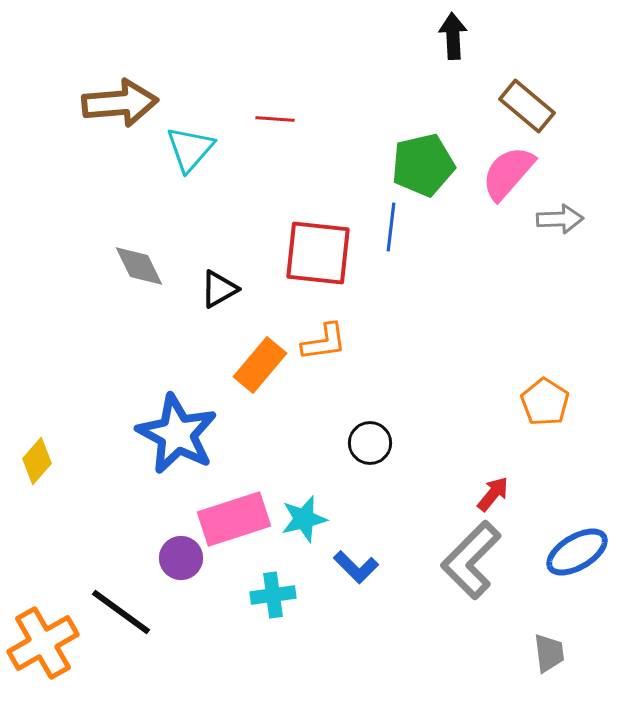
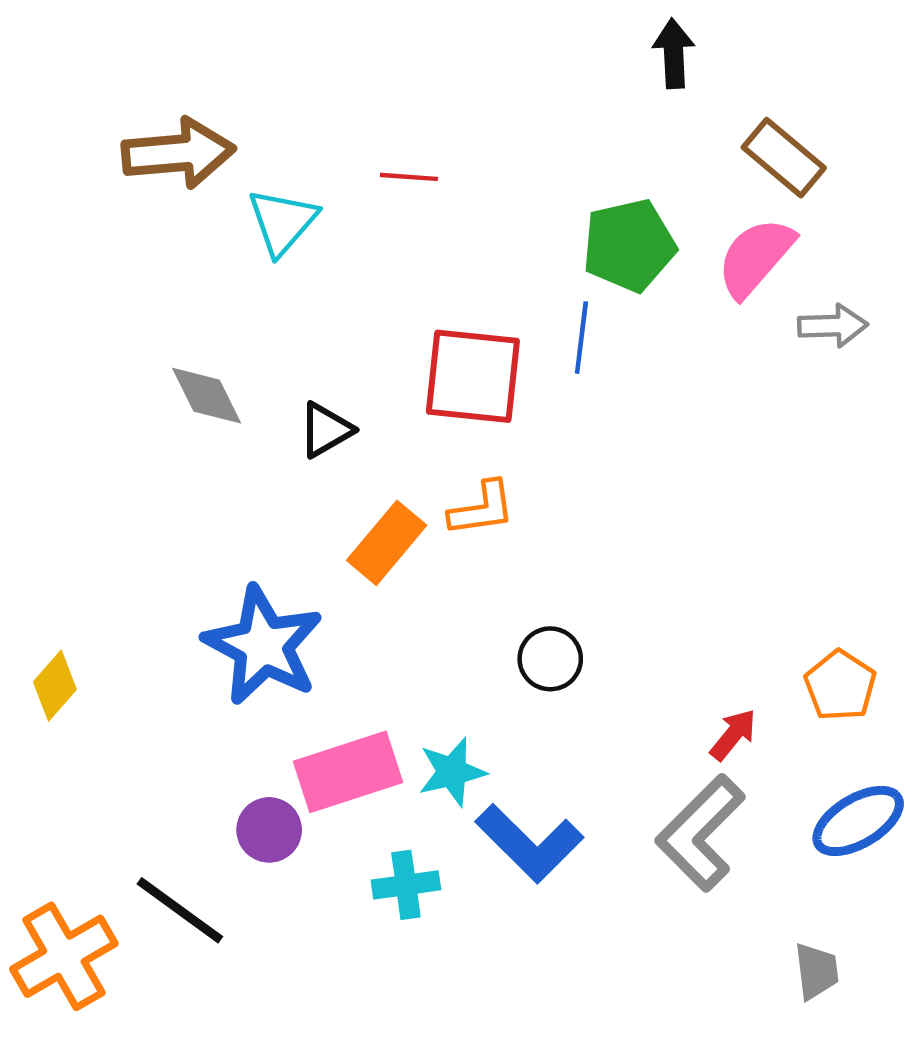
orange pentagon: (545, 402) -> (840, 686), moved
blue L-shape: (356, 567) -> (529, 843), size x1.6

